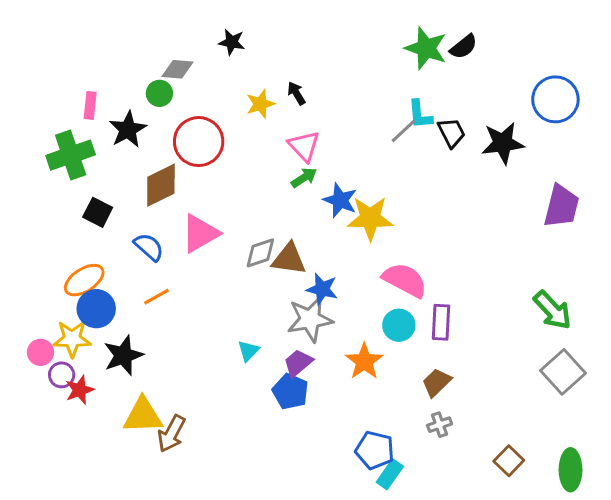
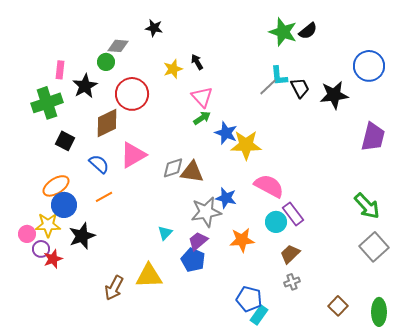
blue star: (322, 289) -> (226, 198), moved
purple rectangle: (441, 322) -> (293, 214), turned -40
cyan circle: (399, 325) -> (276, 222), moved
orange star: (364, 361) -> (242, 240), turned 30
yellow triangle: (143, 416) -> (149, 276), moved

